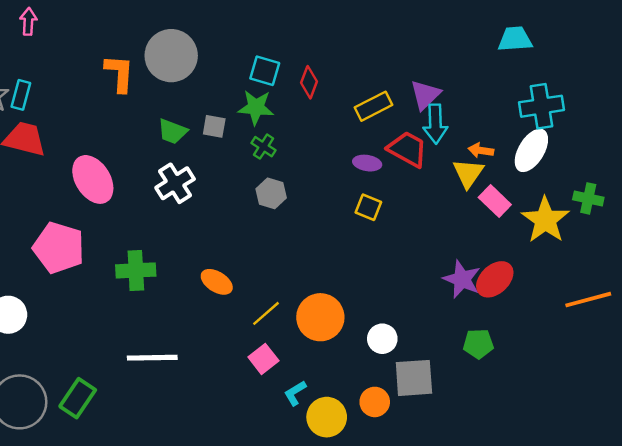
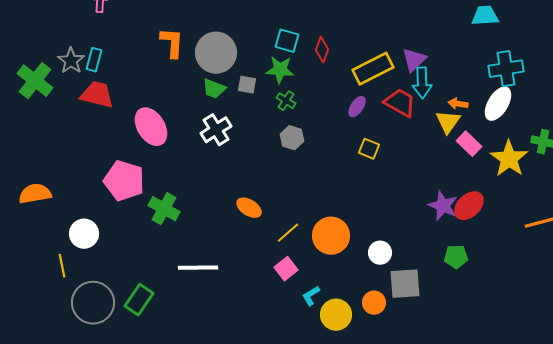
gray circle: (171, 56) -> (216, 53), moved
yellow rectangle: (373, 106) -> (373, 69), size x1.4
purple ellipse: (367, 163) -> (357, 107), moved, turned -65
green cross: (136, 270) -> (164, 209), moved, turned 32

